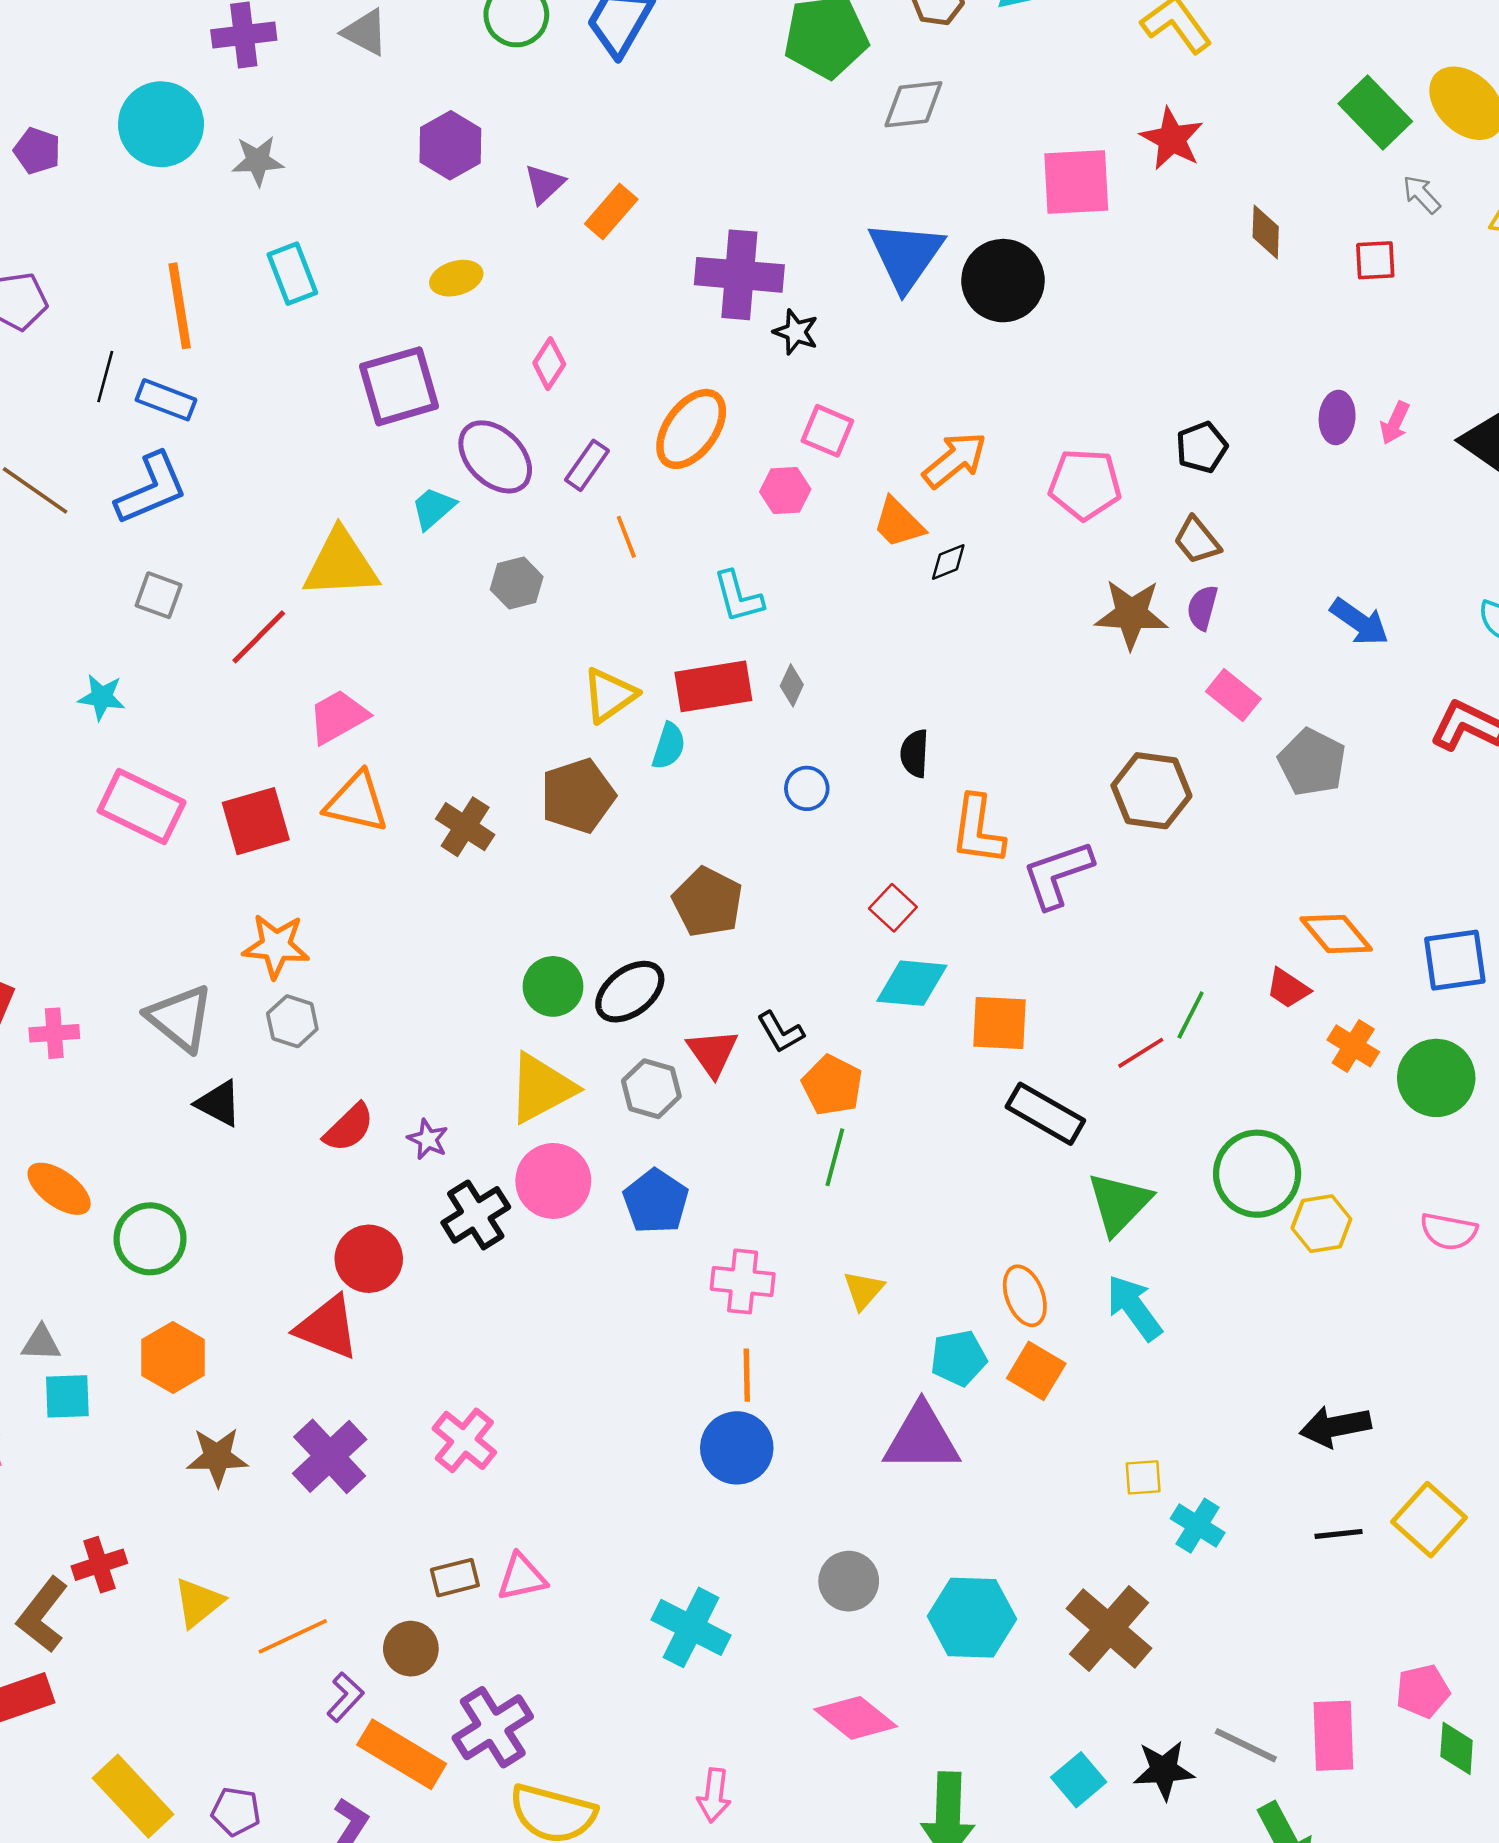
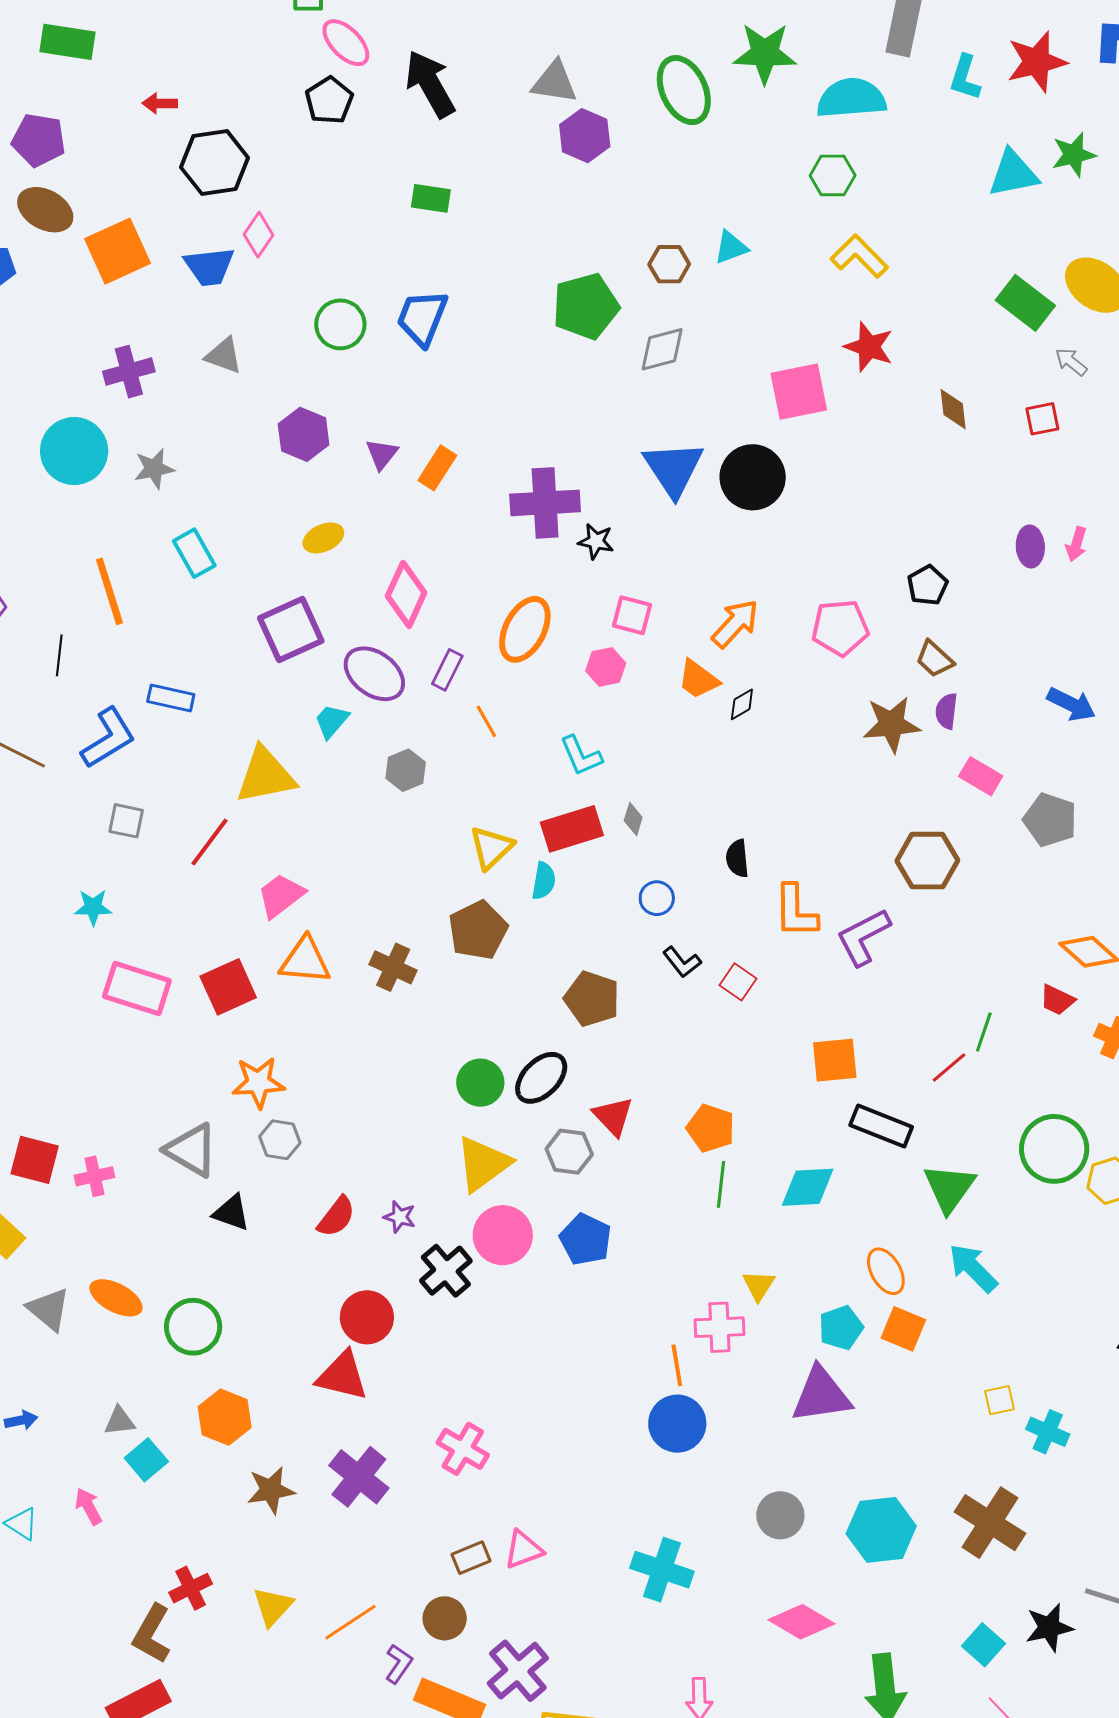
pink diamond: (549, 364) -> (406, 594), size x1.6
blue rectangle: (166, 400) -> (171, 698), moved
cyan diamond: (912, 983) -> (808, 1187), moved
black L-shape: (781, 1032) -> (682, 962), moved
pink cross: (743, 1281) -> (719, 1327), moved
cyan square: (67, 1396) -> (146, 1460), turned -30

